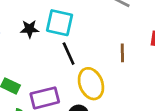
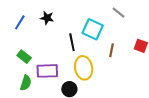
cyan square: (60, 23) -> (93, 29), moved

